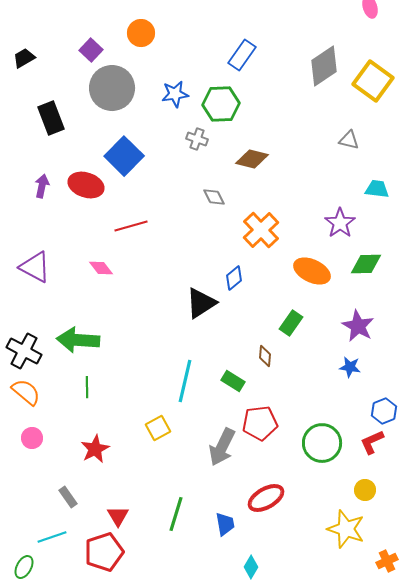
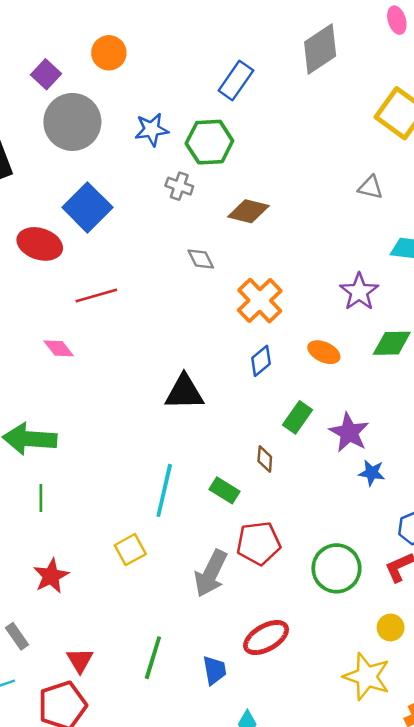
gray diamond: (324, 66) -> (320, 49), moved
orange ellipse: (312, 271) -> (324, 352), size x0.7
blue diamond: (234, 278) -> (261, 361), moved
black triangle: (201, 303) -> (184, 392), turned 32
purple star: (358, 326) -> (349, 433), moved

